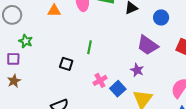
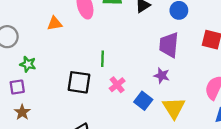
purple trapezoid: (148, 45) -> (169, 45), turned 70
black square: (66, 64) -> (79, 82), size x1.5
pink cross: (100, 80) -> (117, 85), moved

